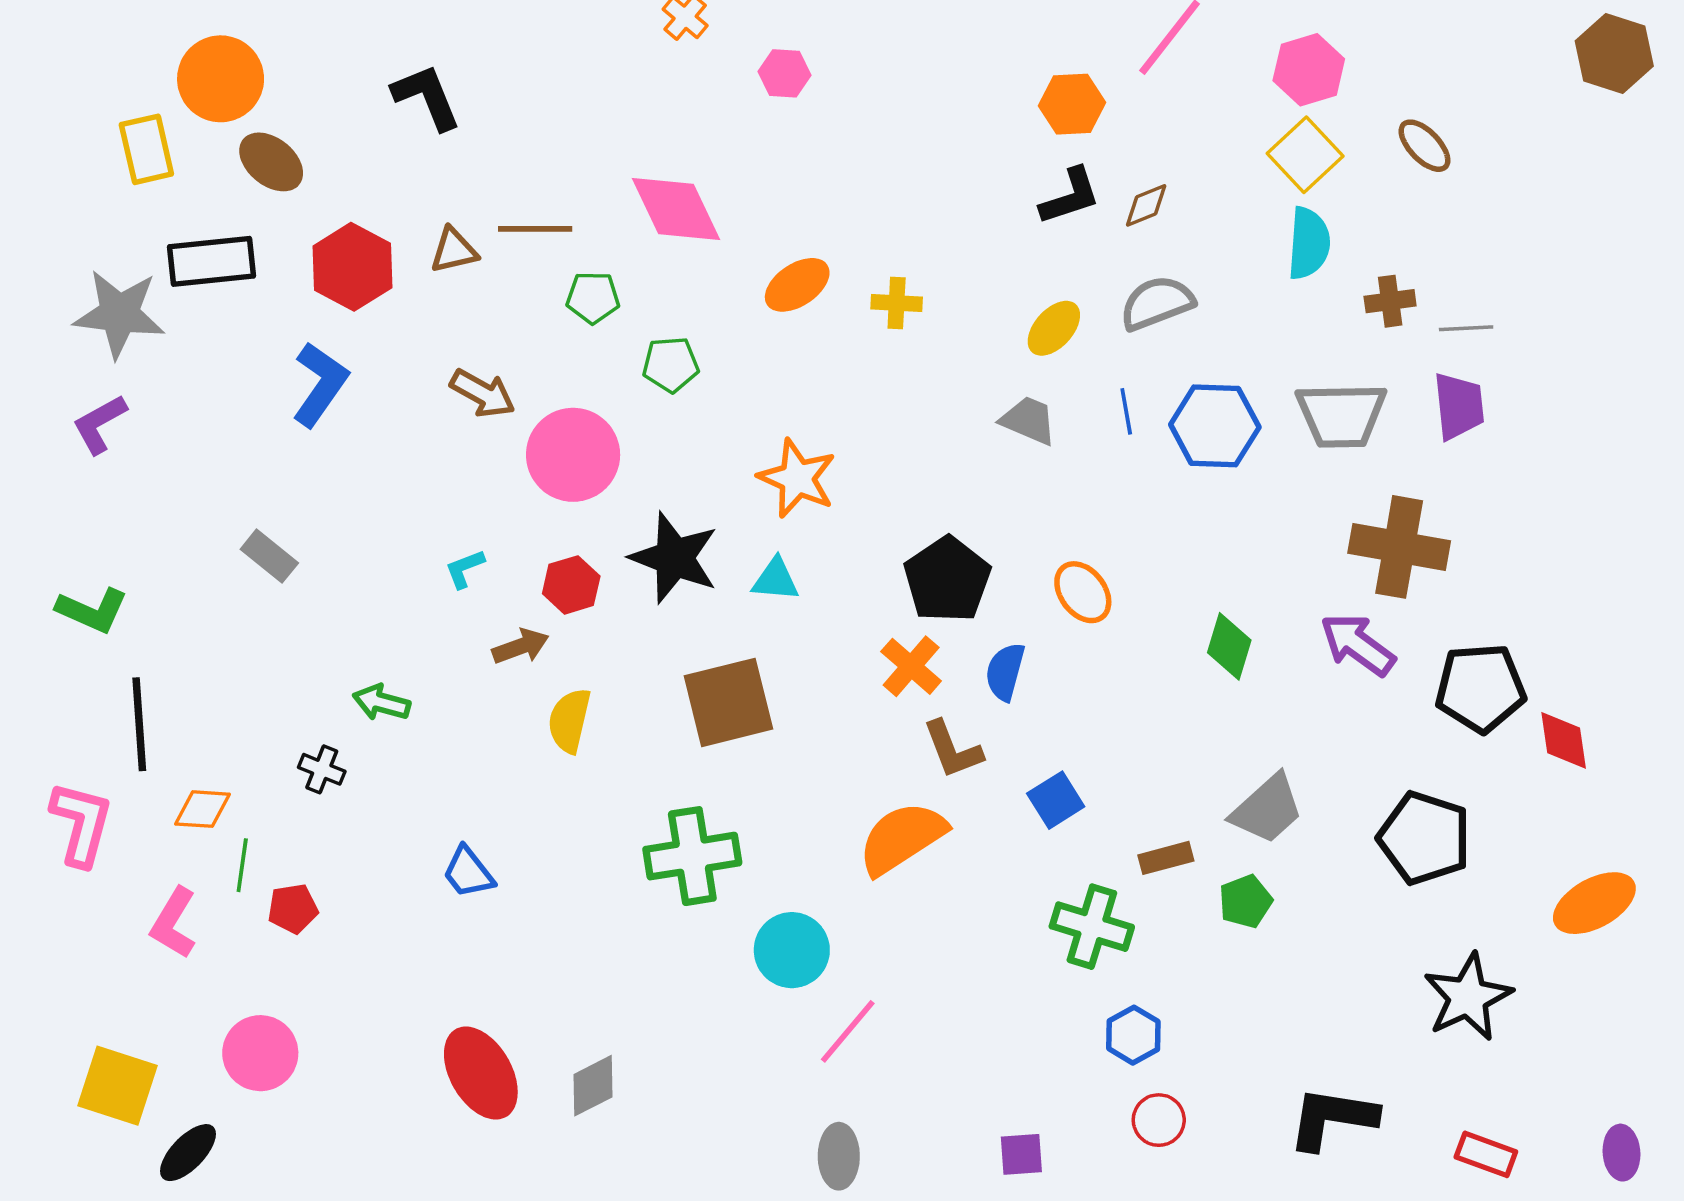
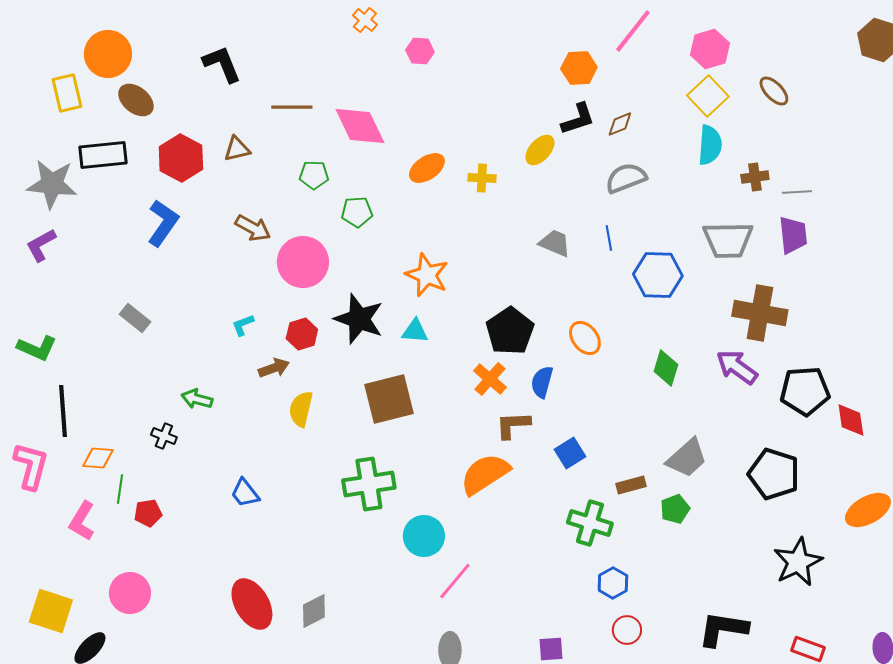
brown line: (535, 229) -> (292, 107), moved
yellow ellipse: (1054, 328) -> (540, 150), moved
blue hexagon: (1215, 426) -> (658, 275), moved
brown L-shape: (953, 749) -> (513, 425), turned 108

